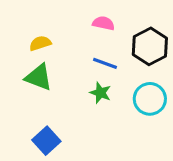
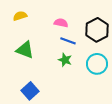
pink semicircle: (103, 23) -> (61, 23), moved
yellow semicircle: (40, 43) -> (20, 16), moved

